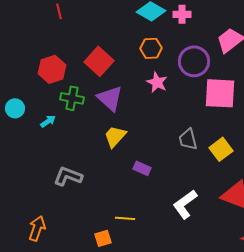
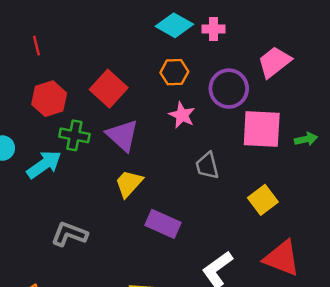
red line: (59, 11) -> (36, 46), moved
cyan arrow: (48, 121) -> (44, 164), size x1.8
gray trapezoid: (188, 139) -> (207, 166), moved
purple rectangle: (142, 168) -> (163, 224), size x1.5

